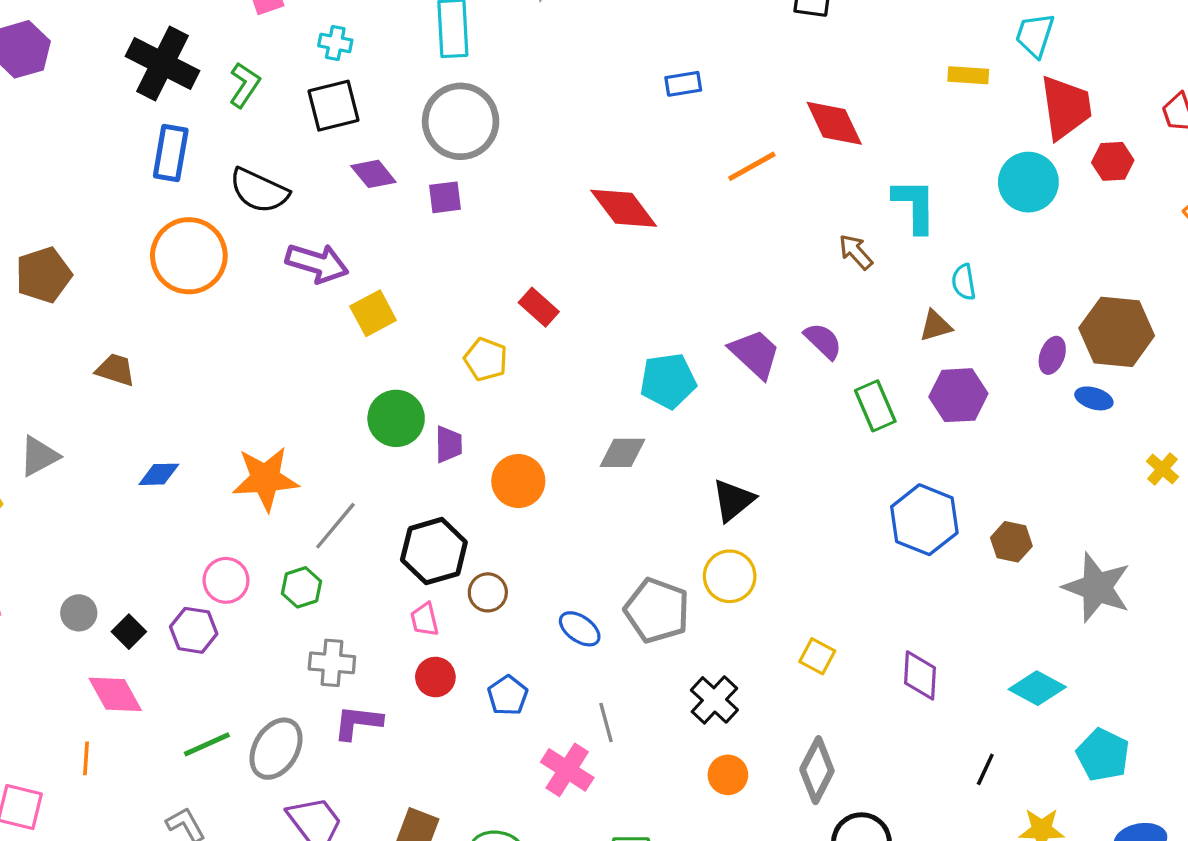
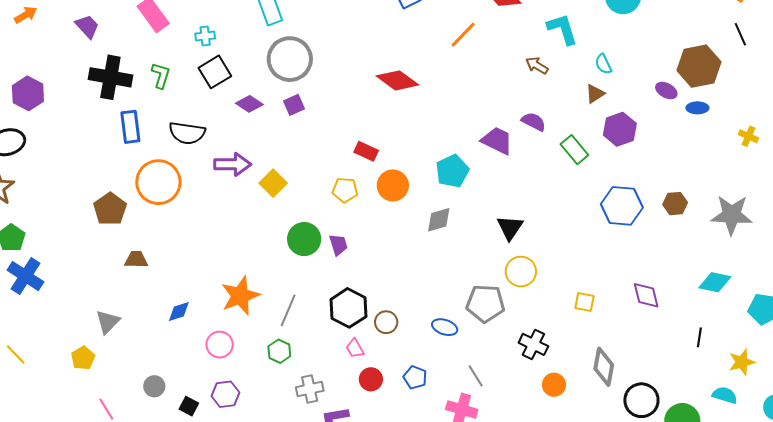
brown pentagon: (43, 275) -> (110, 209), moved
purple ellipse: (1052, 355) -> (666, 91), turned -65
orange circle: (518, 481) -> (393, 185), moved
pink circle: (226, 580) -> (220, 345), moved
gray circle: (79, 613) -> (154, 386), moved

